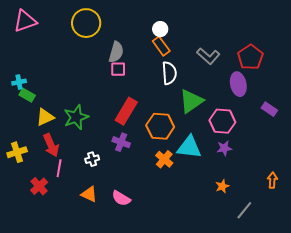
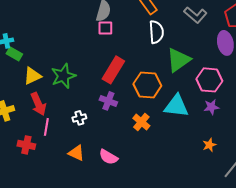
orange cross: (164, 159) -> (141, 122), moved
red cross: (39, 186) -> (26, 145), turned -36

